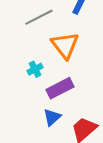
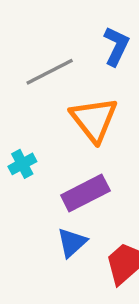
cyan cross: (35, 69) -> (22, 164), moved

